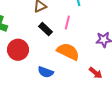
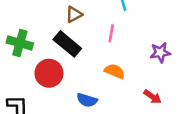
black rectangle: (45, 29) -> (67, 44), moved, size x1.5
orange semicircle: (68, 52) -> (115, 71), size x0.7

